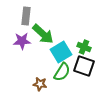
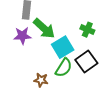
green cross: (84, 47) -> (87, 30), moved
black square: (84, 66) -> (86, 61), turned 35

